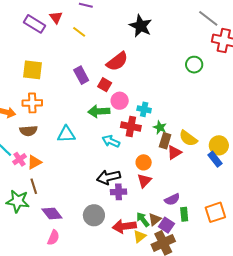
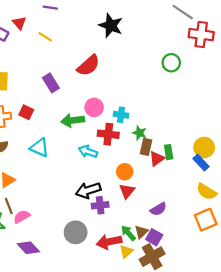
red square: (105, 85) -> (26, 112), moved
cyan triangle: (66, 134) -> (39, 148), turned 30
yellow semicircle: (188, 138) -> (207, 192), moved
purple diamond: (52, 213) -> (28, 248), moved
green rectangle: (184, 214) -> (169, 152), moved
pink semicircle: (53, 238) -> (22, 217), moved, turned -140

